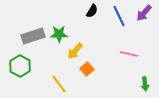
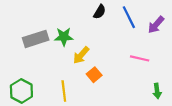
purple arrow: (144, 13) -> (156, 25), moved
green hexagon: (20, 66) -> (21, 91), moved
yellow line: (59, 84) -> (64, 91), turned 30

